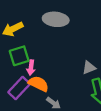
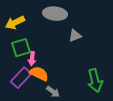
gray triangle: (89, 68) -> (75, 36), moved

